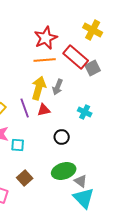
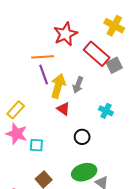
orange line: (45, 60) -> (43, 57), moved
purple line: (25, 108) -> (44, 75), moved
red triangle: (44, 110) -> (63, 109), turned 48

